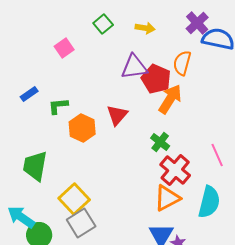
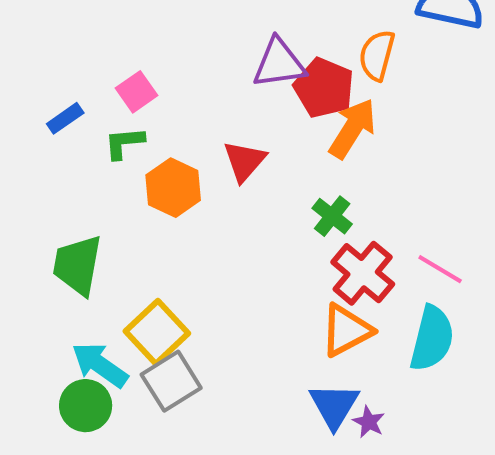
pink square: (64, 48) -> (137, 92), moved
pink line: (217, 155) -> (440, 269), moved, turned -35
cyan arrow: (21, 217) -> (100, 365), moved

